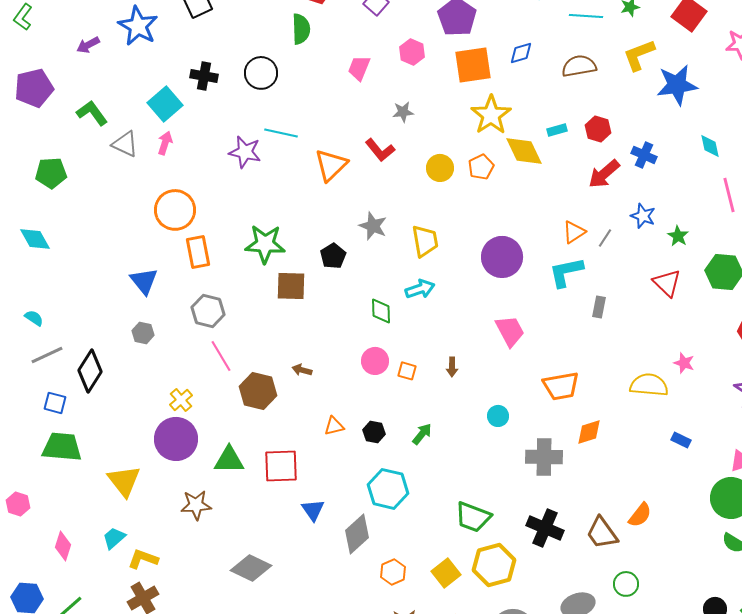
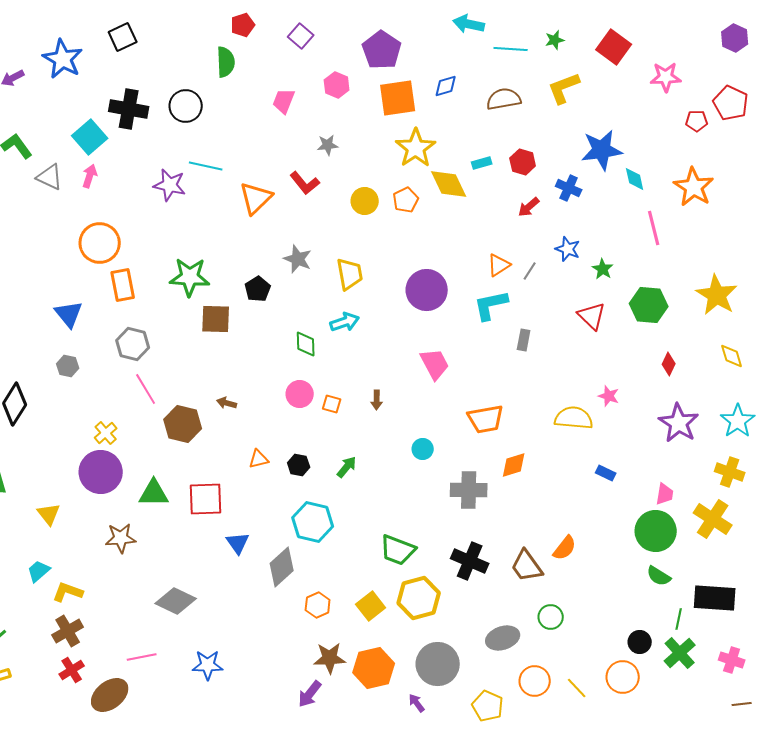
black cross: (204, 76) -> (129, 109), size x1.4
blue star: (677, 85) -> (602, 150), moved
red arrow: (604, 174) -> (529, 207), size x0.7
yellow triangle: (124, 481) -> (49, 514), size x0.7

